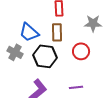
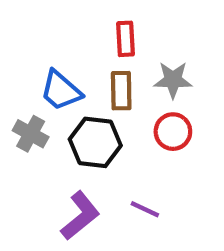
gray star: (93, 23) -> (173, 80), moved
purple line: (76, 87) -> (145, 209), moved, turned 32

